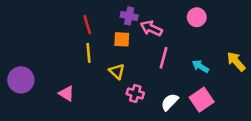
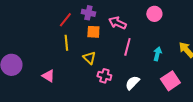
purple cross: (129, 16) -> (88, 13), moved
red line: (87, 25) -> (65, 20), turned 56
cyan arrow: (200, 66) -> (157, 54), turned 72
pink square: (202, 100) -> (170, 81), moved

